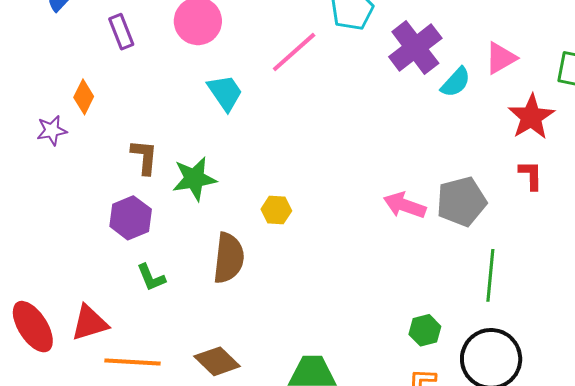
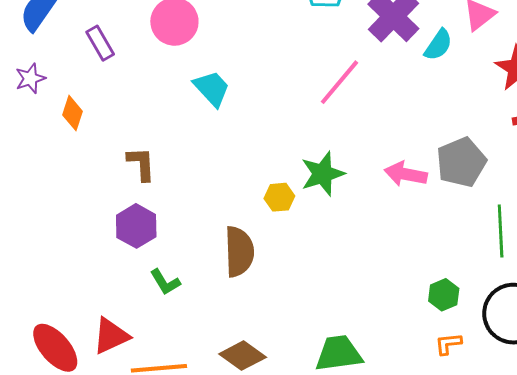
pink line: (294, 52) -> (340, 82), moved
purple star: (52, 130) -> (30, 78), moved
green star: (194, 179) -> (323, 174), moved

